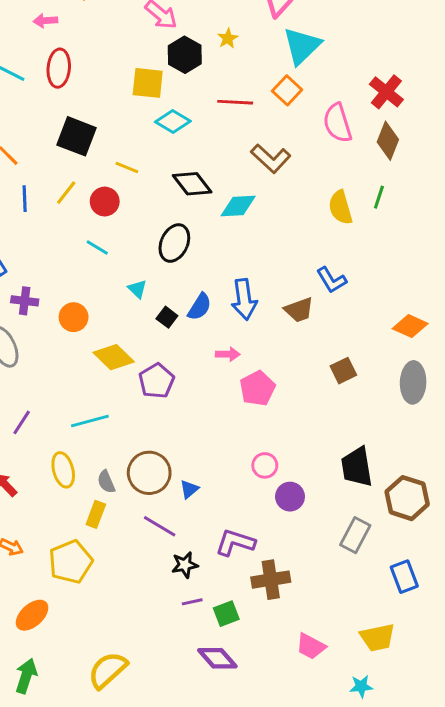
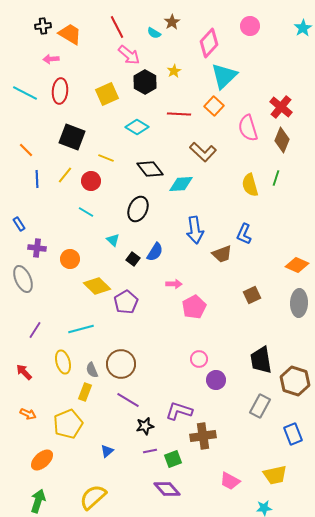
yellow square: (148, 83) -> (107, 94), moved, turned -30
blue L-shape: (332, 280) -> (244, 234), turned 55
blue arrow: (244, 299) -> (195, 230), moved
blue triangle: (189, 489) -> (107, 451), moved

